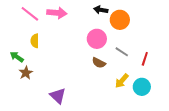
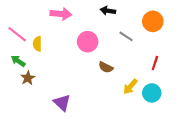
pink line: (30, 14) -> (17, 34), moved
orange circle: (120, 20) -> (153, 21), moved
pink circle: (97, 39) -> (88, 42), moved
gray line: (122, 52) -> (126, 36), moved

